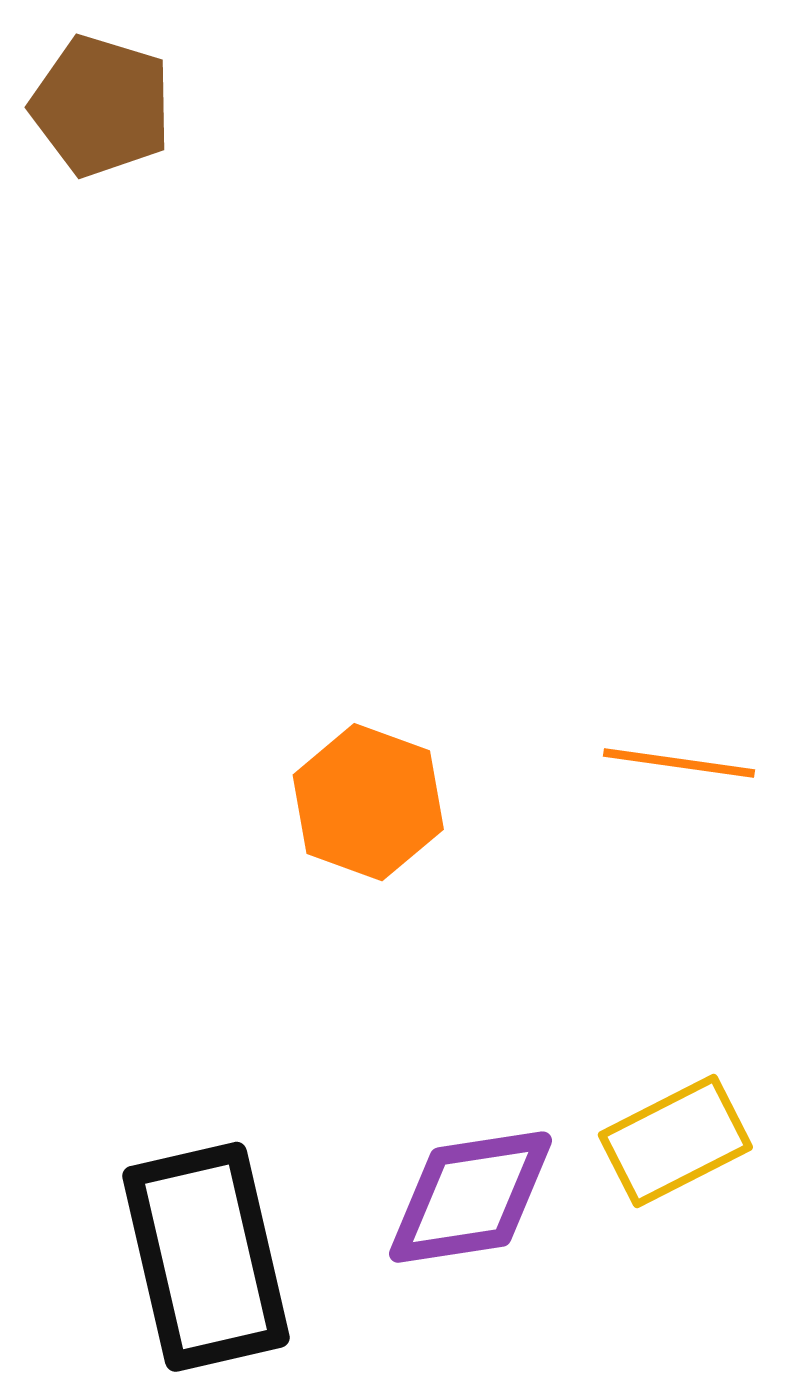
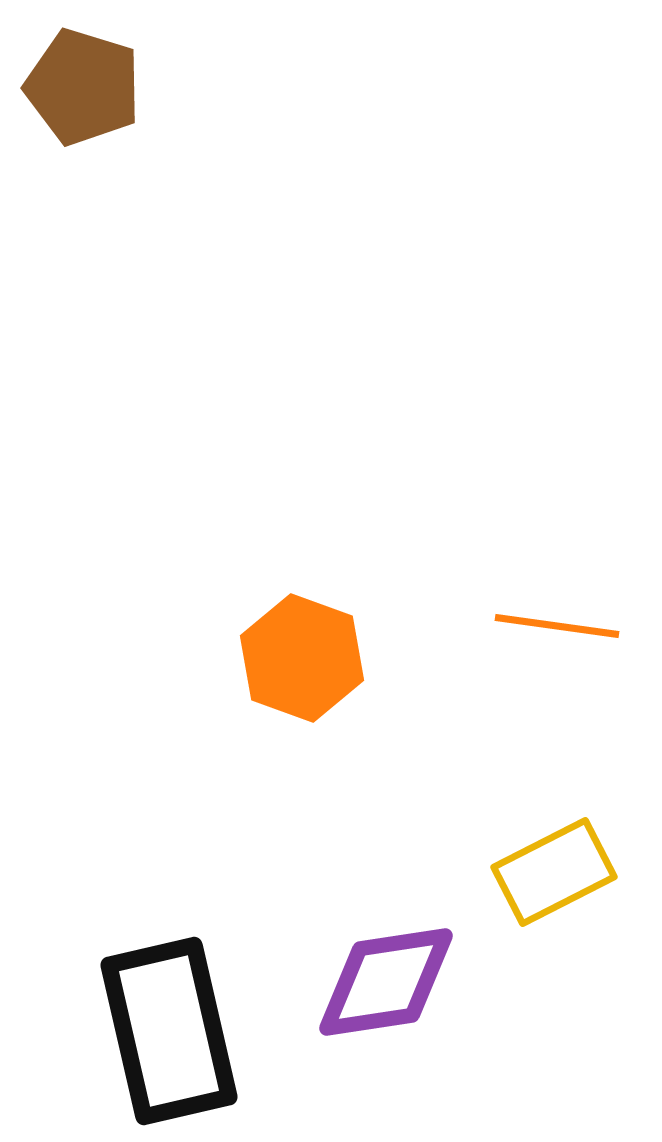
yellow rectangle: (675, 1141) -> (554, 872), moved

